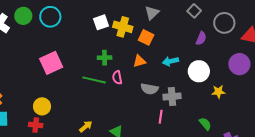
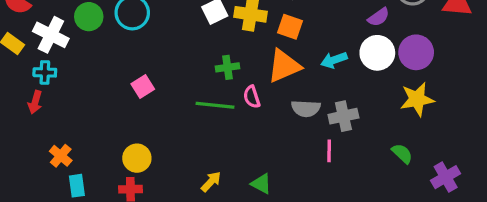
purple semicircle: (201, 38) -> (379, 17), turned 40
orange triangle: (139, 61) -> (284, 66), size x1.6
pink square: (51, 63) -> (143, 87), size x0.6
purple circle: (239, 64) -> (416, 52), moved
white circle: (199, 71) -> (377, 53), moved
yellow star: (218, 92) -> (417, 99), size x1.5

